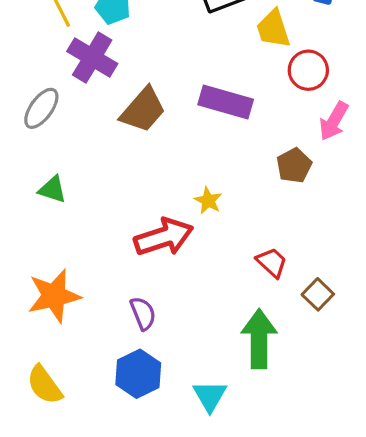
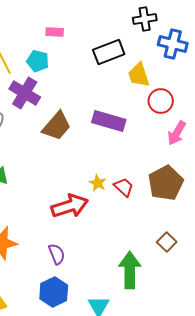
brown pentagon: (294, 166) -> (166, 183), moved, size x1.6
red trapezoid: (272, 263) -> (124, 187), moved

